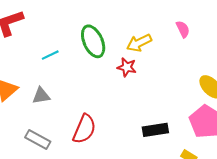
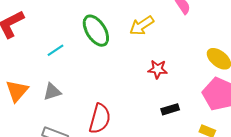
red star: (127, 67) -> (158, 69), moved
black rectangle: (155, 130) -> (170, 109), size x0.7

